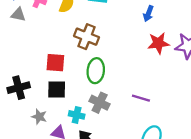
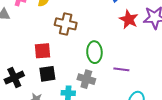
red star: (158, 43) -> (129, 19), turned -30
green ellipse: (96, 71) -> (94, 52), moved

